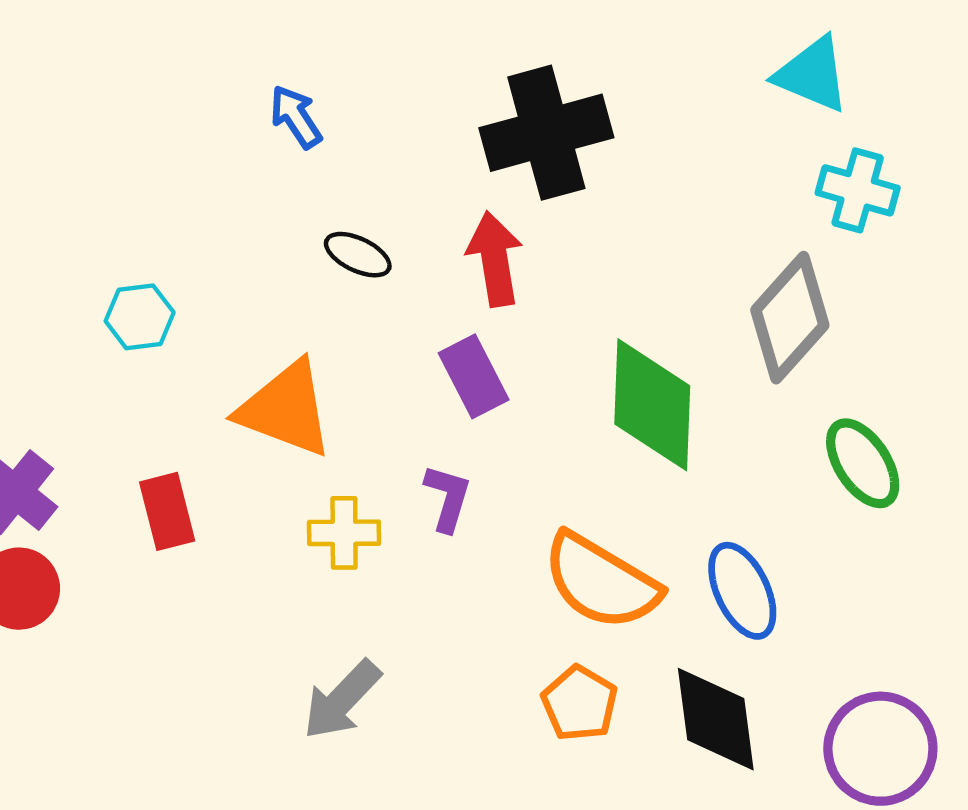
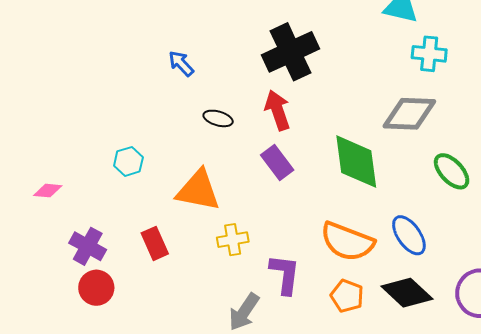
gray diamond: (790, 318) -> (409, 114), turned 60
purple L-shape: (448, 498) -> (285, 274), moved, size x1.4
black diamond: (716, 719) -> (407, 293), turned -30

